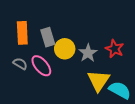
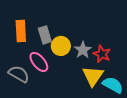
red star: (115, 49) -> (102, 54), moved
gray semicircle: (20, 64) -> (19, 74), moved, size x1.5

